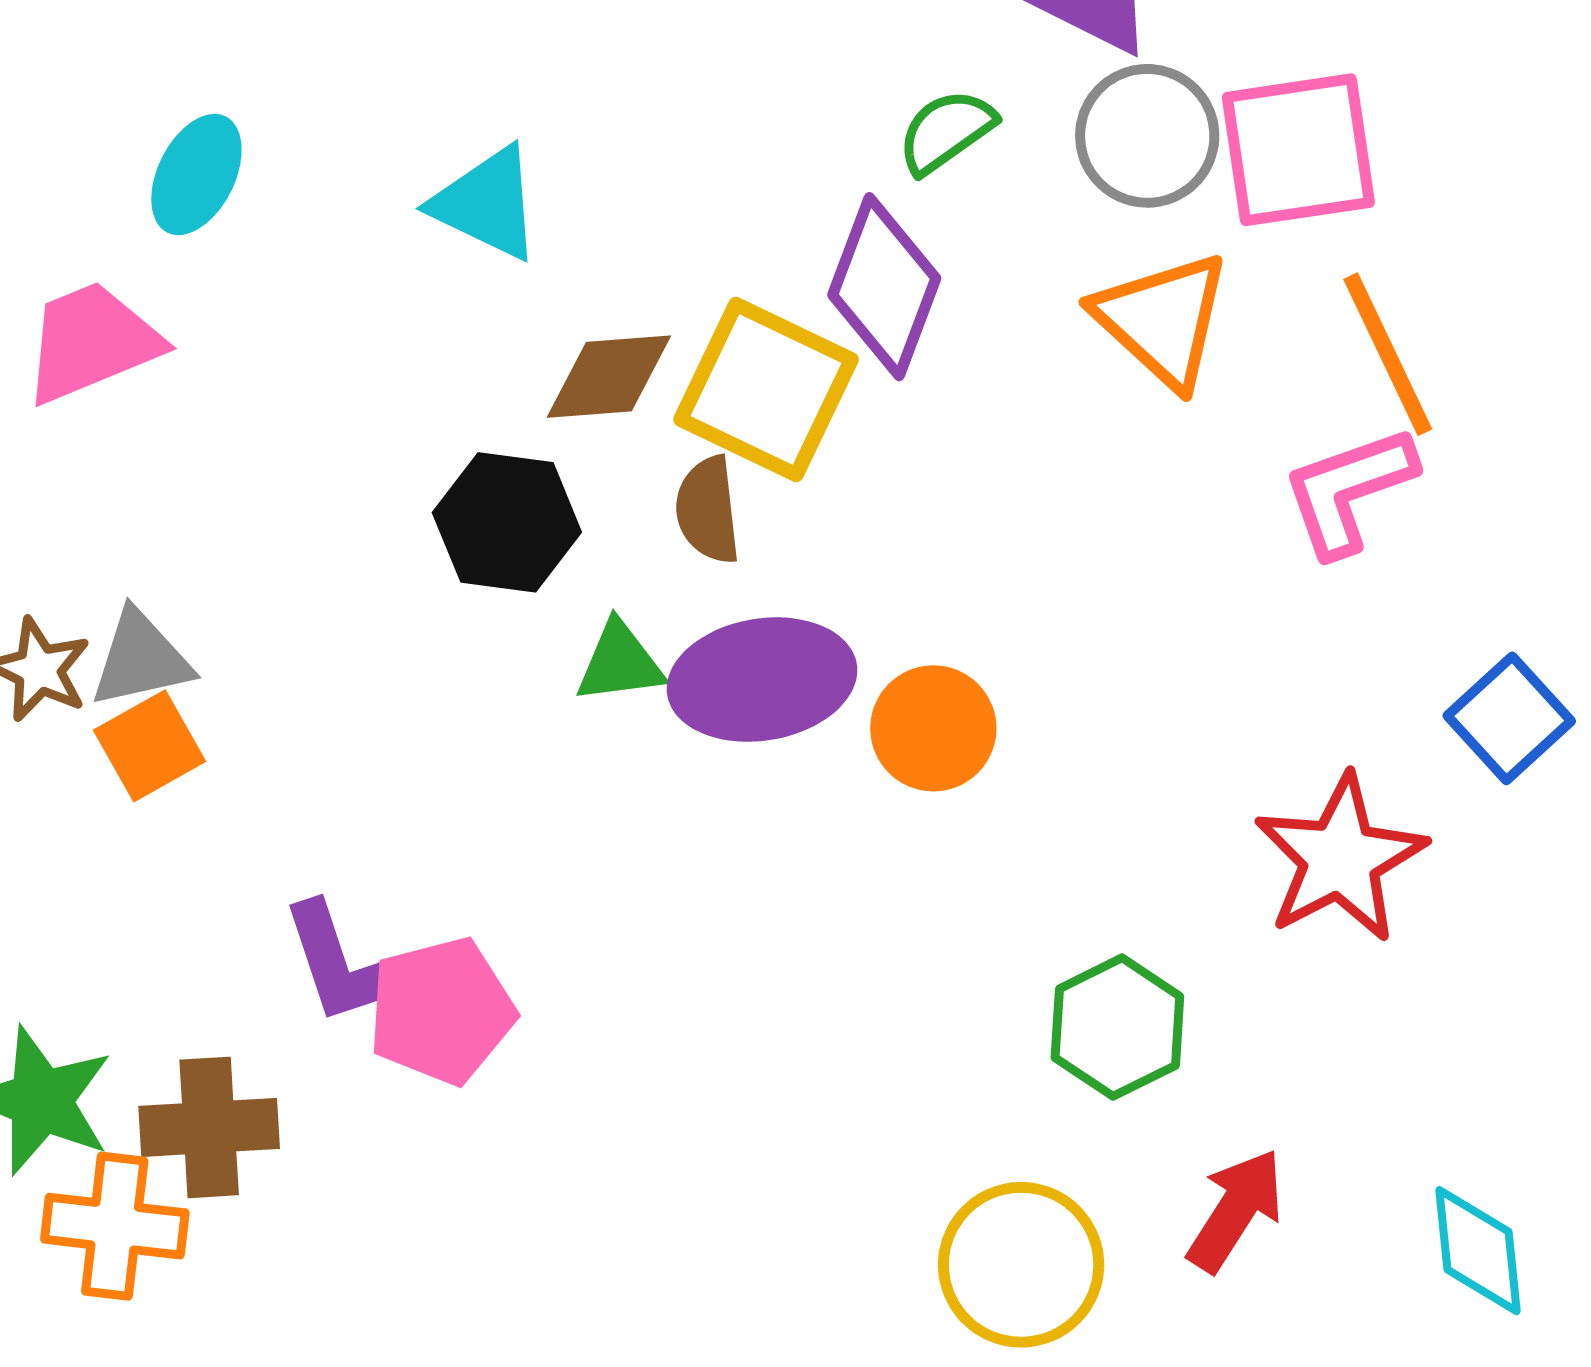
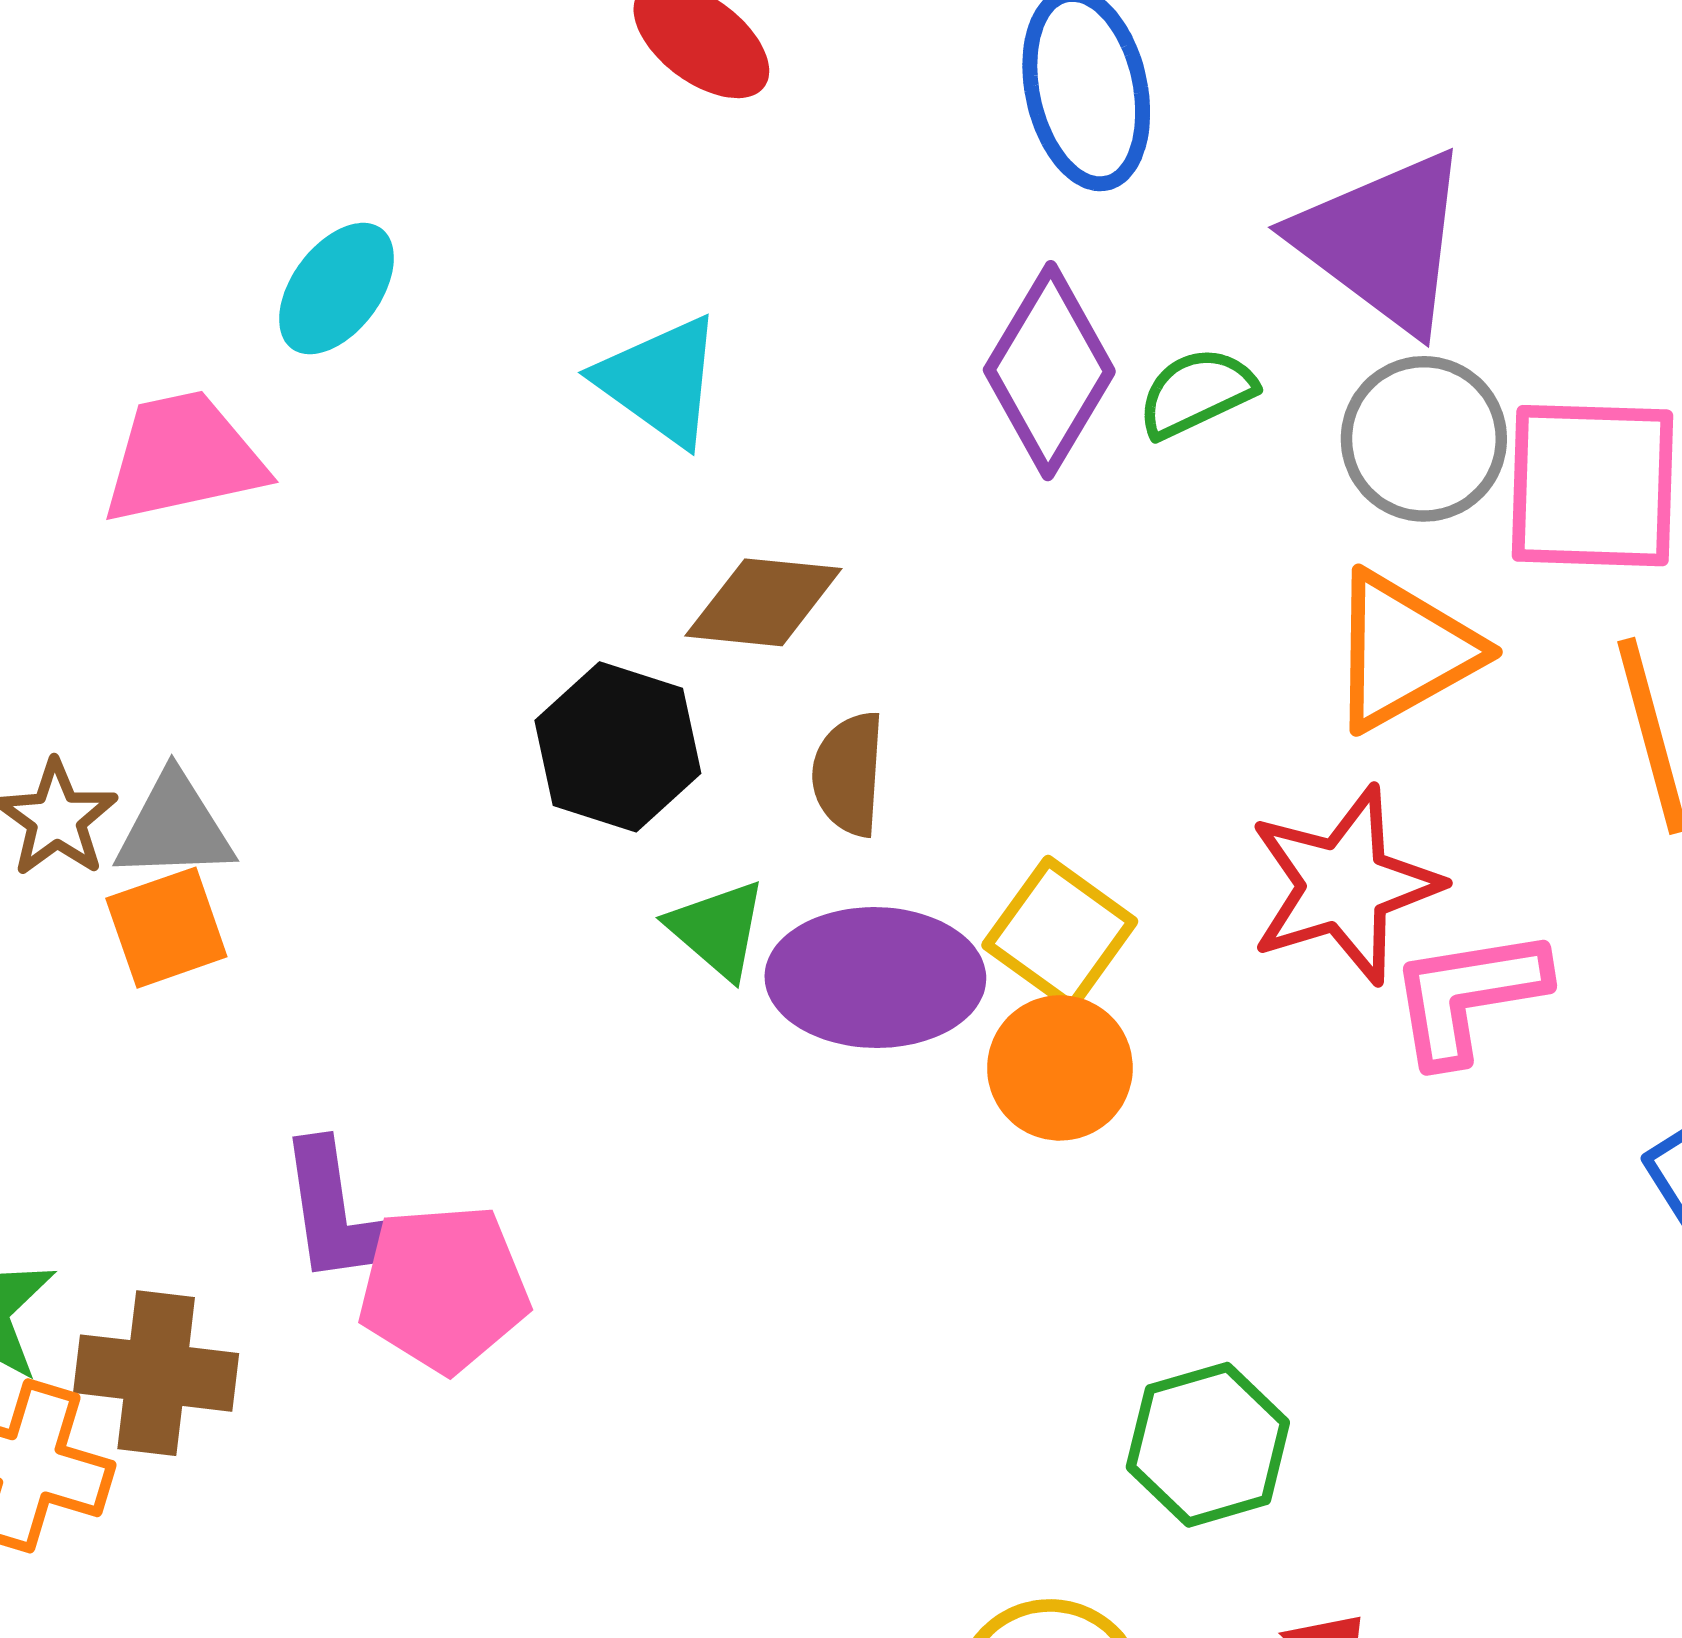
purple diamond: (884, 287) -> (1049, 371), moved
orange triangle: (1162, 320) -> (1404, 651), turned 38
yellow square: (766, 390) -> (1060, 933), moved, size x0.7
pink L-shape: (1349, 490) -> (1468, 996), moved
green triangle: (620, 663) -> (718, 929), turned 38
red star: (1340, 859) -> (1344, 885), moved

